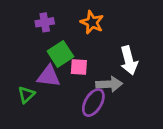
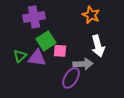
purple cross: (45, 22) -> (34, 17), size x1.5
orange star: (92, 22) -> (91, 15), moved
green triangle: (26, 95) -> (20, 56), moved

